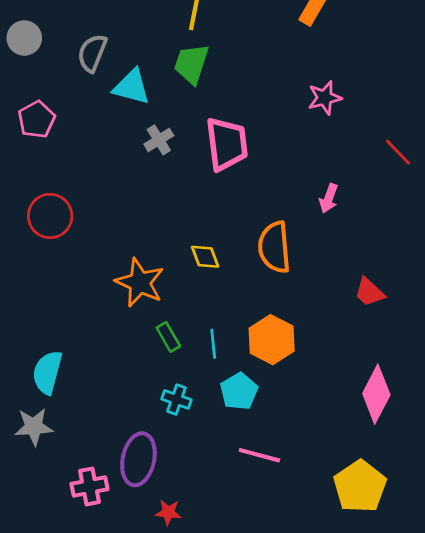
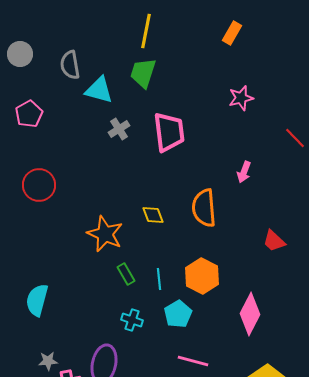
gray semicircle: (92, 53) -> (70, 65), turned -32
pink diamond: (376, 394) -> (250, 314), moved
gray star: (34, 427) -> (48, 361), moved, size x0.7

